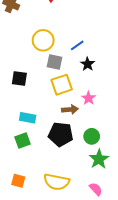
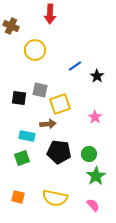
yellow circle: (43, 40) -> (35, 50), moved
gray square: (54, 62) -> (40, 90), moved
black star: (88, 64) -> (97, 76), moved
pink star: (89, 98) -> (95, 117), moved
brown arrow: (70, 110) -> (48, 124), moved

